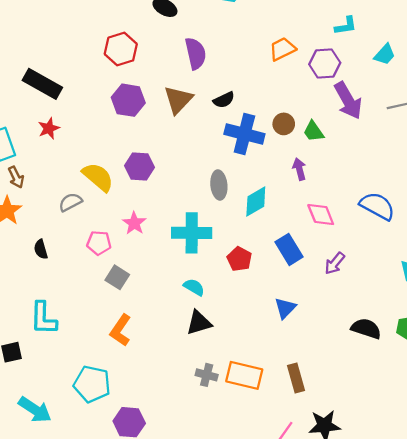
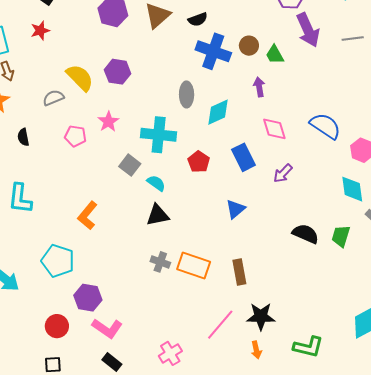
gray square: (117, 277) -> (130, 165), moved

